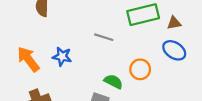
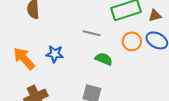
orange circle: (140, 69) -> (132, 41), moved
green semicircle: (113, 81) -> (104, 59), moved

